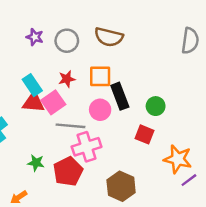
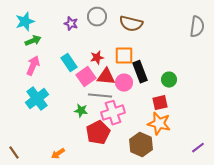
gray circle: (67, 41) -> (97, 17), moved
red triangle: (33, 102) -> (106, 77), moved
red square: (144, 134) -> (160, 103), turned -35
orange star: (178, 159) -> (159, 124), moved
green star: (36, 163) -> (81, 111), moved
purple line: (189, 180) -> (198, 148), moved

